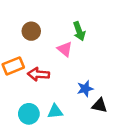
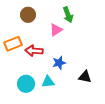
pink triangle: (65, 49) -> (56, 30), turned 48
blue star: (85, 89) -> (59, 63), moved

